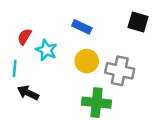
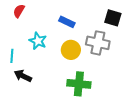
red semicircle: (24, 37) -> (19, 11), moved
gray cross: (120, 71) -> (98, 43), moved

